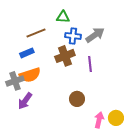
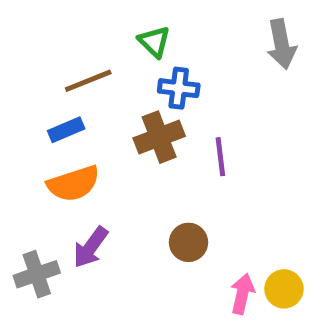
green triangle: (63, 17) -> (154, 42), turned 40
gray arrow: (95, 35) -> (282, 44), moved, turned 114
gray cross: (15, 81) -> (37, 274), moved
purple arrow: (25, 101) -> (91, 247), moved

